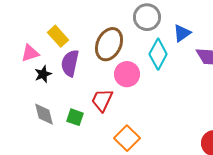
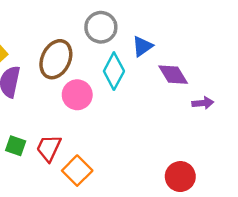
red trapezoid: (102, 100) -> (49, 148), moved

